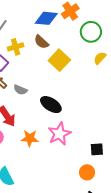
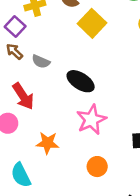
orange star: (30, 138) -> (47, 143), moved
orange circle: (87, 172) -> (97, 167), moved

